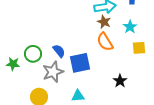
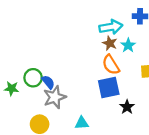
cyan star: (130, 27) -> (128, 45), moved
blue semicircle: (59, 51) -> (48, 82), moved
blue square: (80, 63) -> (109, 87), moved

